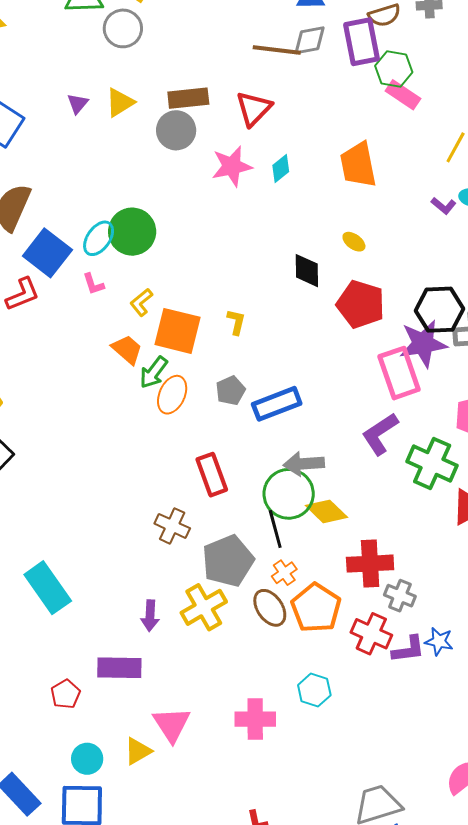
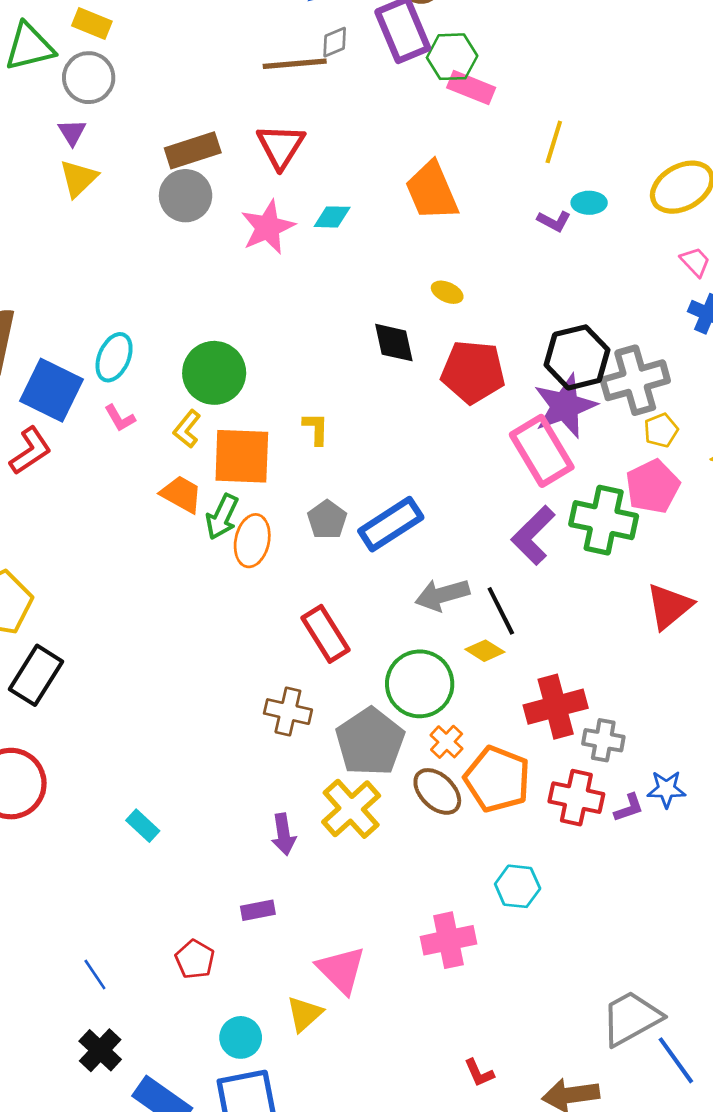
gray diamond: (310, 40) -> (335, 42), size x0.7
yellow triangle: (120, 102) -> (78, 178), moved
purple triangle: (78, 104) -> (72, 132), moved
cyan diamond: (281, 169) -> (332, 217), turned 52
green circle: (132, 232) -> (214, 373), moved
green cross: (432, 464) -> (604, 520), moved
green circle: (289, 494) -> (420, 684), moved
yellow diamond: (327, 511) -> (485, 651), size x0.7
black line: (275, 529) -> (501, 611), moved
cyan rectangle: (48, 588) -> (143, 826), size x0.5
purple L-shape: (408, 649) -> (629, 808), size x0.7
purple rectangle: (119, 668) -> (258, 910), size x0.6

